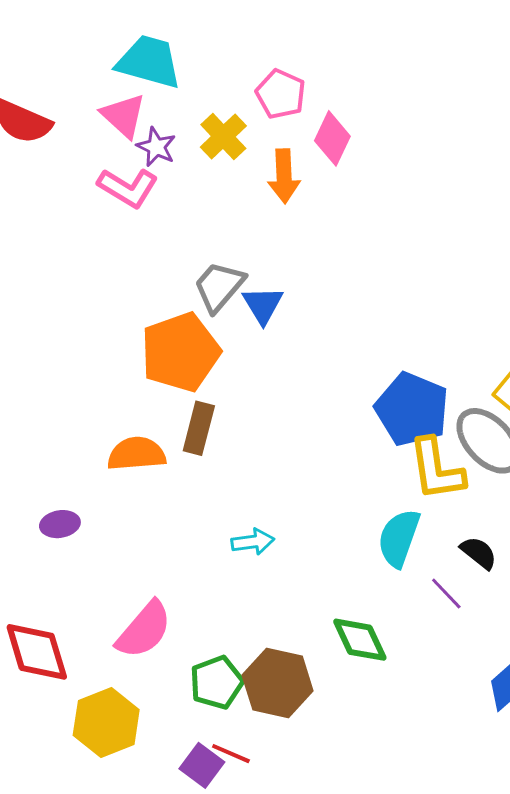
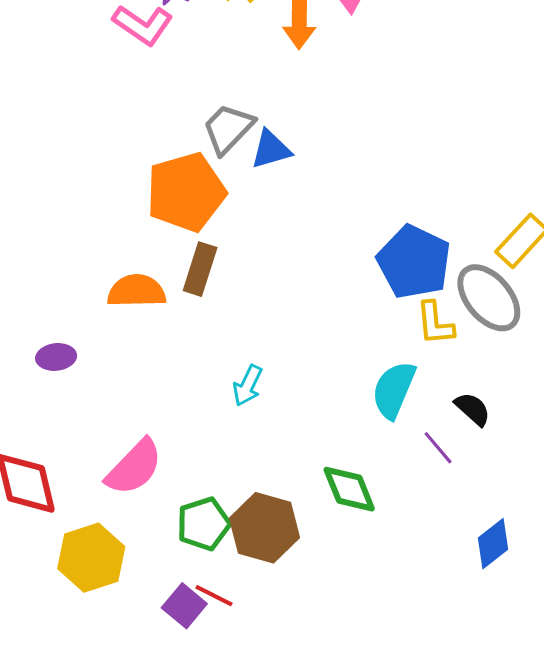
blue triangle: (263, 305) -> (271, 149), turned 42
yellow L-shape: (436, 469) -> (435, 323), size x0.7
cyan arrow: (253, 542) -> (248, 385), turned 120

